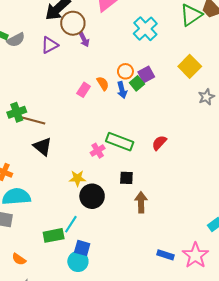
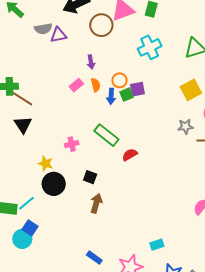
brown circle: (73, 23) -> (101, 25), moved
gray semicircle: (16, 40) -> (43, 29), moved
purple arrow: (84, 40) -> (91, 62), moved
yellow square: (190, 66) -> (191, 90), moved
green rectangle: (120, 142) -> (106, 135), moved
blue rectangle: (165, 255) -> (94, 258), moved

